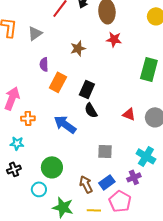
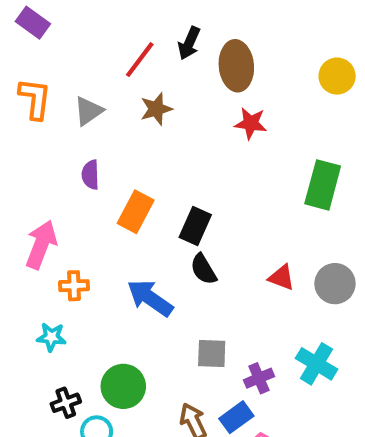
brown star: (78, 48) -> (156, 109), moved
purple semicircle: (44, 64) -> (90, 175), moved
gray square: (105, 151) -> (212, 353), moved
black cross: (14, 169) -> (66, 403), moved
purple cross: (134, 177) -> (259, 378), moved

